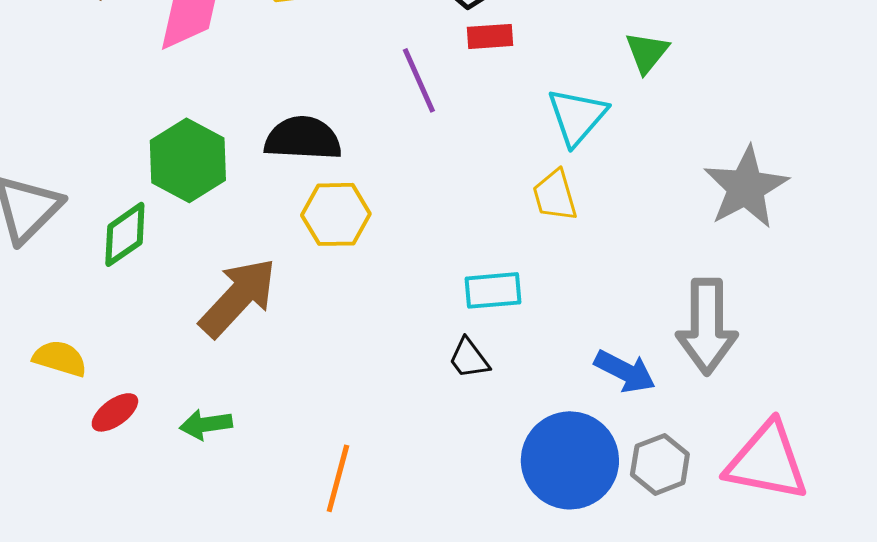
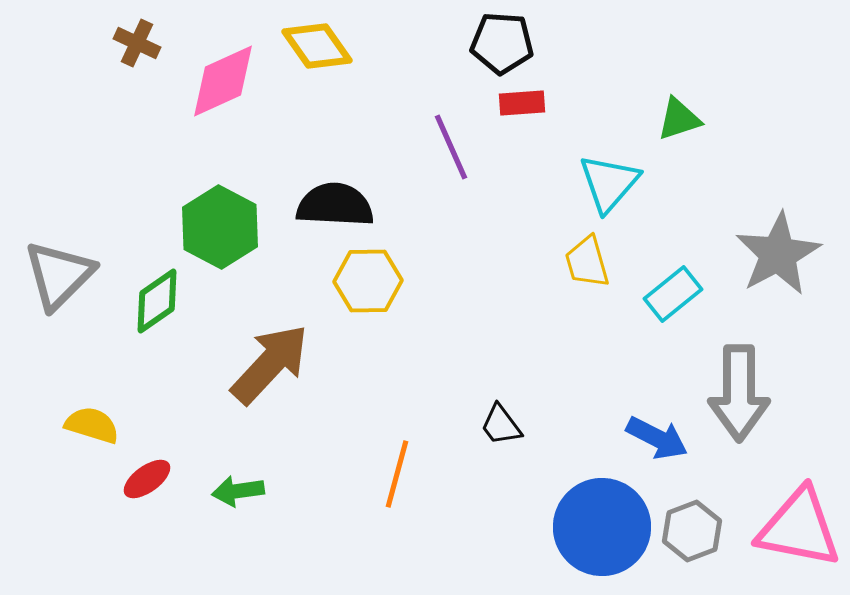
green triangle: (647, 52) -> (679, 119), turned 33
cyan rectangle: (493, 290) -> (673, 294), moved, turned -34
orange line: (338, 478) -> (397, 474), moved

